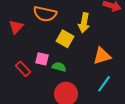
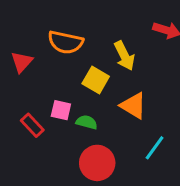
yellow arrow: (84, 23) -> (124, 56), turned -36
orange triangle: (102, 56) -> (133, 106), moved, turned 48

